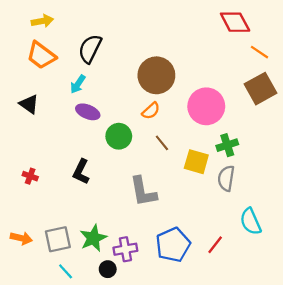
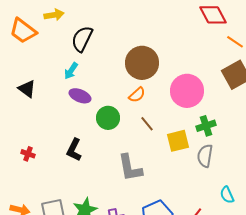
yellow arrow: (42, 21) -> (54, 15), moved
orange trapezoid: (41, 55) -> (23, 31), moved
yellow square: (196, 162) -> (178, 141), turned -30
cyan semicircle: (251, 222) -> (227, 195), size x0.7

